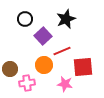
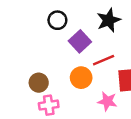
pink cross: (27, 83) -> (49, 105), moved

